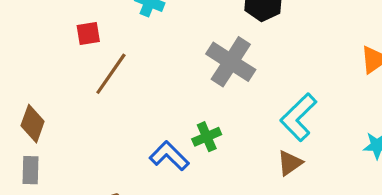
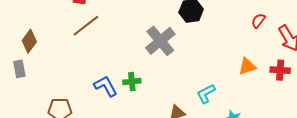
cyan L-shape: (298, 117) -> (206, 94), moved, size x0.7
gray rectangle: (30, 170) -> (19, 69), turned -30

